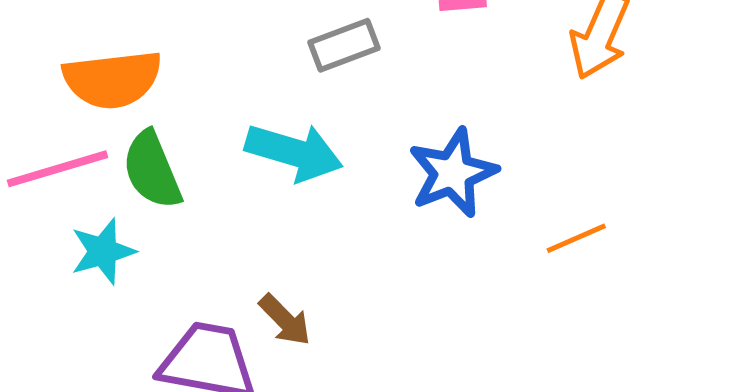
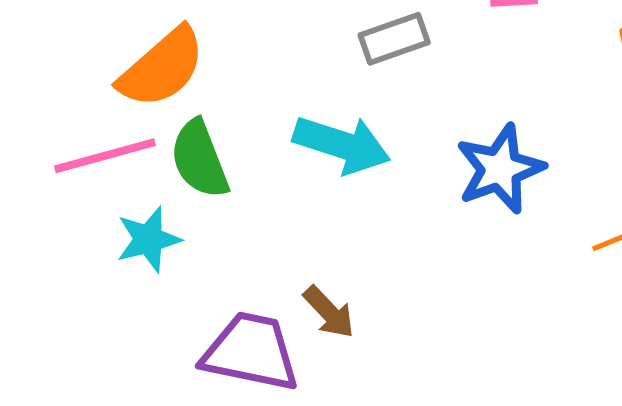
orange semicircle: (112, 79) -> (162, 68), turned -36

